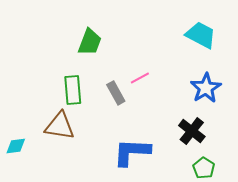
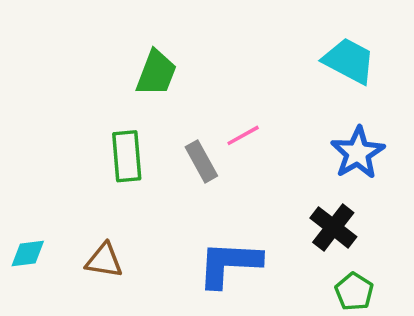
brown triangle: (60, 126) -> (104, 260), moved, size x0.7

